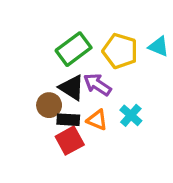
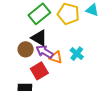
purple arrow: (97, 85) -> (45, 52), moved
black rectangle: (68, 120) -> (25, 87), moved

